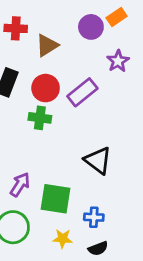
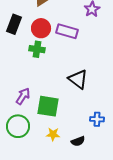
purple rectangle: (82, 92) -> (67, 31), turned 55
blue cross: (94, 217) -> (97, 119), moved

